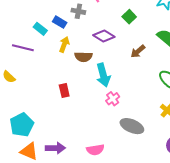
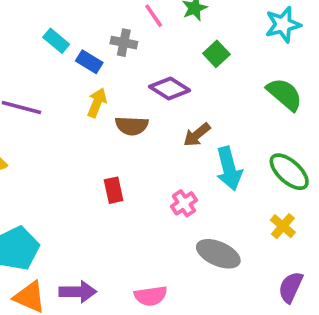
cyan rectangle: (40, 29) -> (56, 41), moved
brown arrow: (138, 51) -> (197, 135), moved
cyan arrow: (103, 75) -> (229, 169), moved
red rectangle: (64, 91) -> (114, 190), moved

